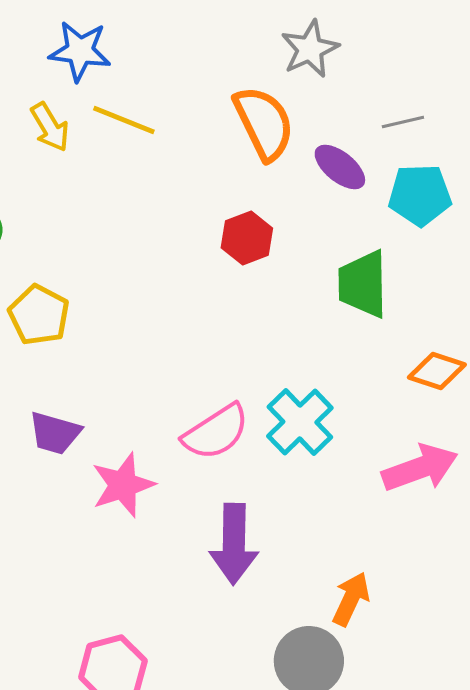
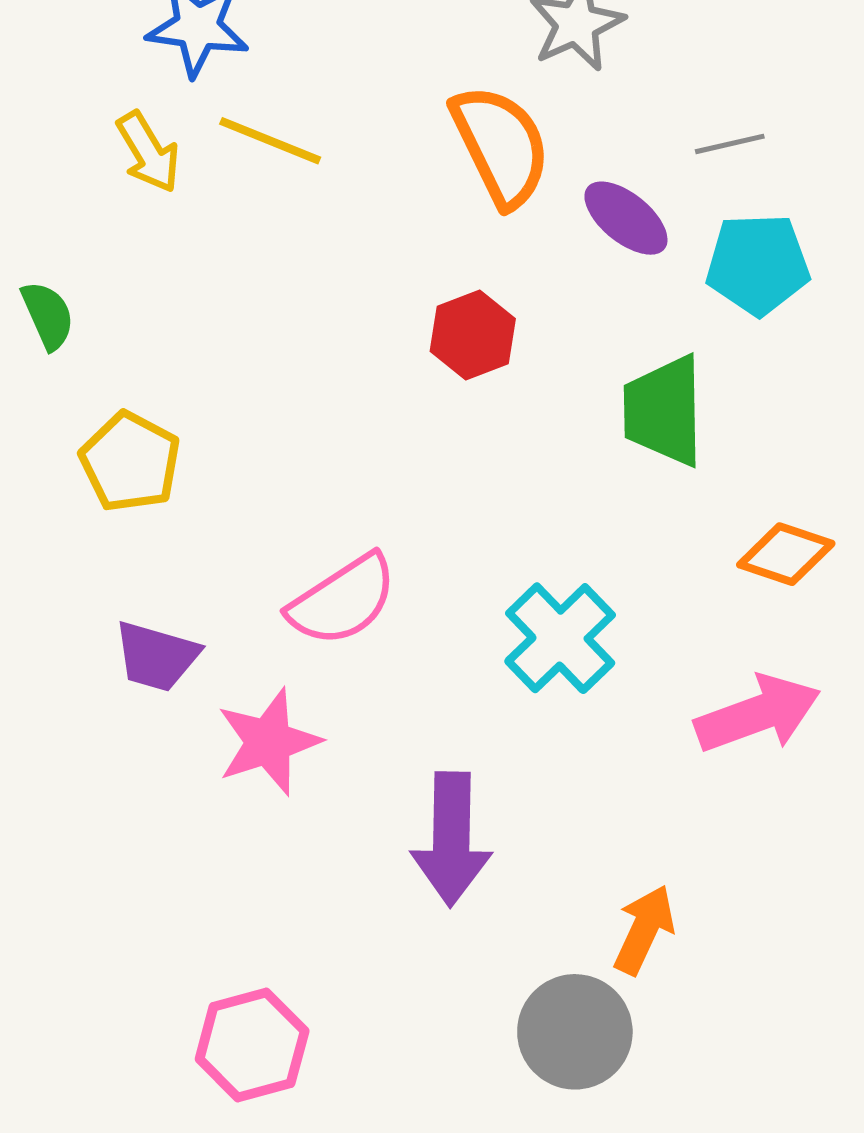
pink semicircle: (216, 432) -> (343, 600), moved

